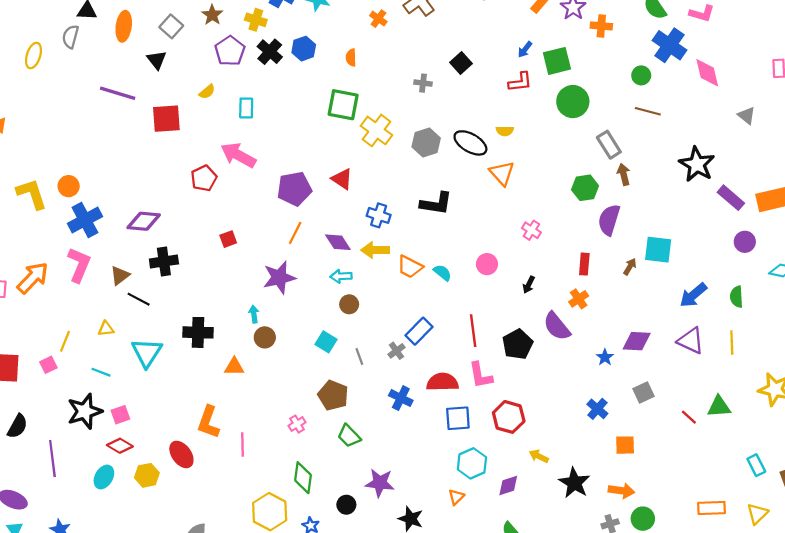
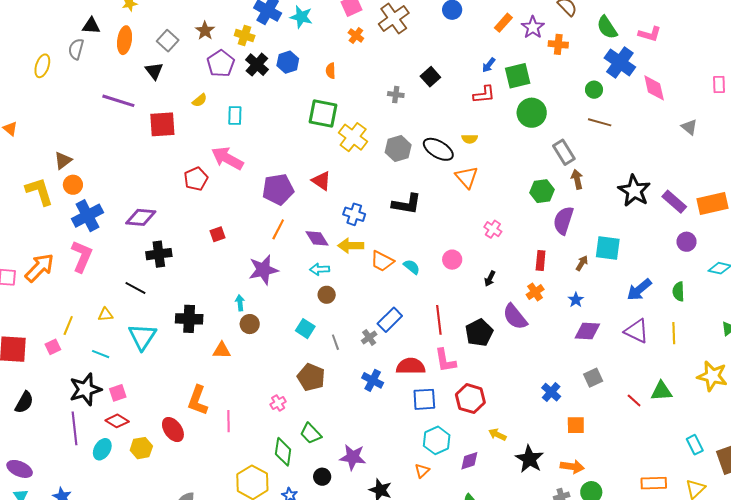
black star: (697, 164) -> (634, 191), moved
brown triangle: (120, 275) -> (63, 160), moved
blue star: (605, 357) -> (576, 300), moved
green trapezoid: (349, 436) -> (311, 433), moved
purple line: (52, 458) -> (75, 428), moved

